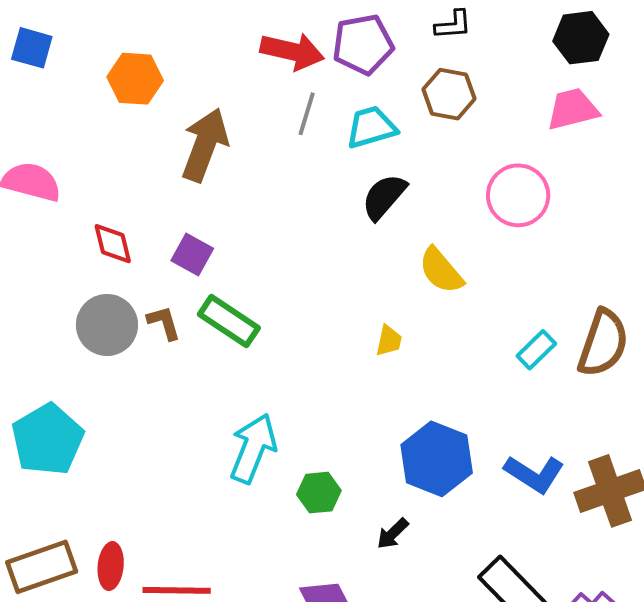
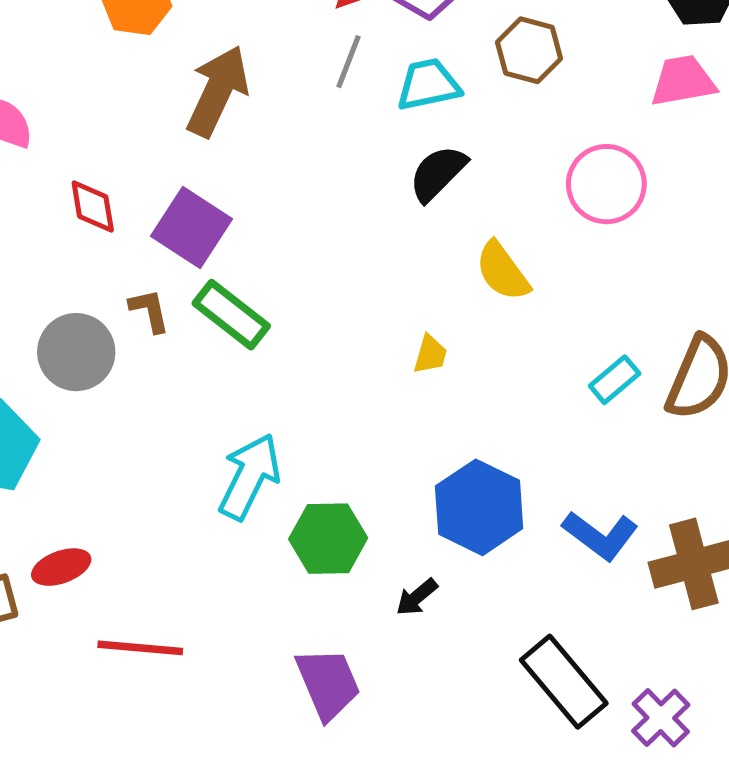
purple square: (192, 254) -> (191, 228), size x1.5
gray circle: (107, 325) -> (76, 352), moved
green hexagon: (319, 493) -> (328, 539), size x1.4
red ellipse: (111, 566) -> (61, 567), moved, turned 60

